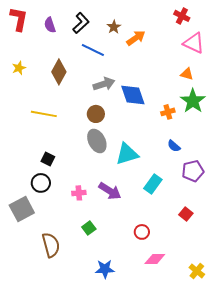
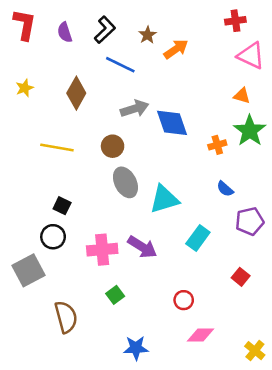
red cross: (182, 16) -> (235, 21), turned -35
brown circle: (96, 114) -> (113, 146), moved
pink cross: (79, 193) -> (102, 250), size x1.6

